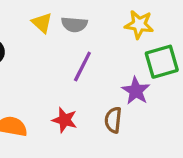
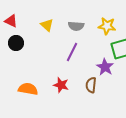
gray semicircle: (74, 24) -> (76, 26), moved

